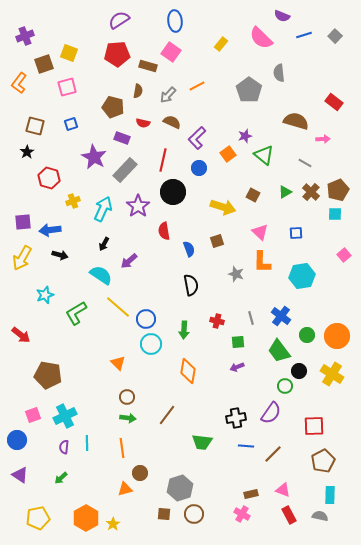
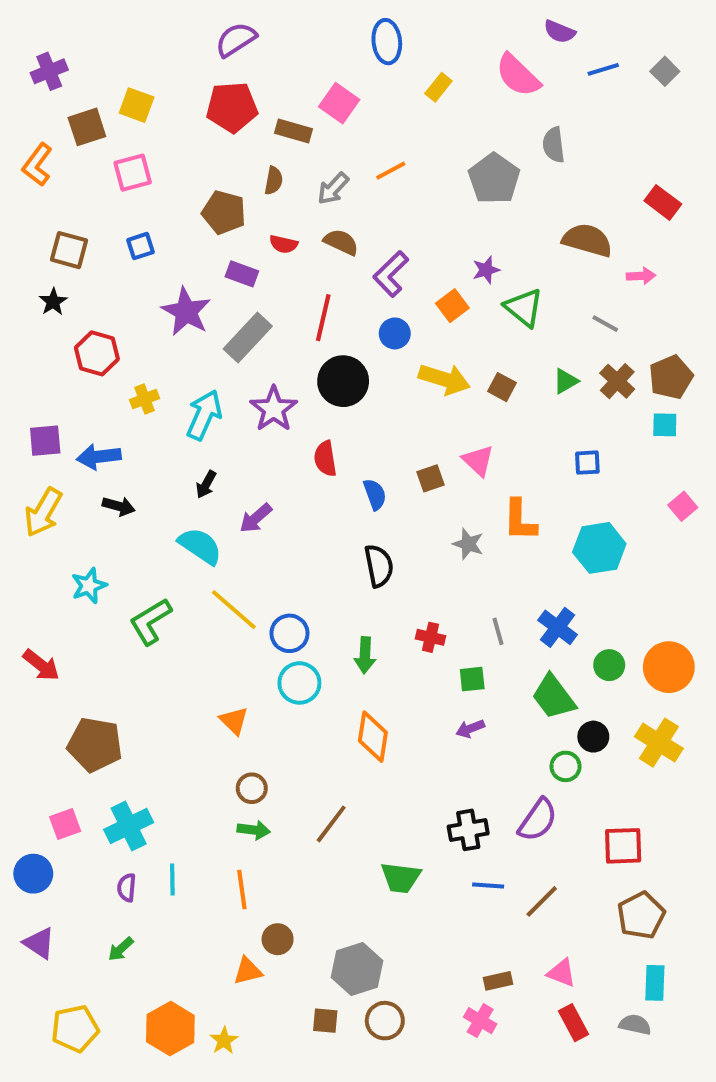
blue ellipse: (175, 21) -> (387, 42), moved
yellow arrow: (223, 207) -> (444, 379), moved
pink triangle: (260, 232) -> (478, 461), moved

